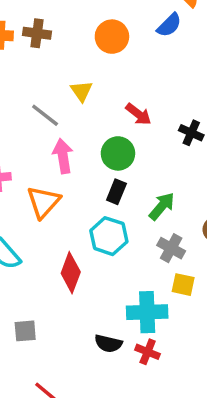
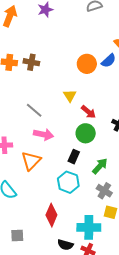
orange circle: (112, 37) -> (87, 64), moved
yellow triangle: (82, 91) -> (70, 96), moved
green circle: (118, 153) -> (86, 133), moved
pink arrow: (63, 156) -> (43, 134), turned 108
red diamond: (71, 273) -> (51, 215), moved

